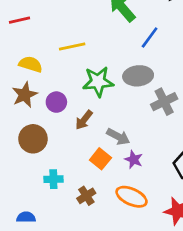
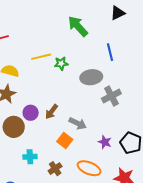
blue line: (150, 37) -> (110, 52), moved, turned -48
green star: (98, 82) -> (61, 63), moved, size x0.6
purple circle: (56, 102) -> (31, 113), moved
purple star: (134, 160) -> (105, 142), moved

